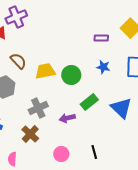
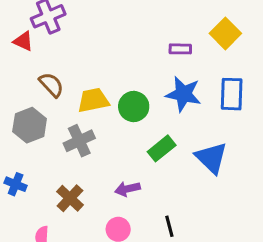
blue star: (103, 67) -> (183, 94), size x1.6
gray cross: (38, 108) -> (79, 141), moved
purple arrow: (67, 118) -> (127, 189), moved

